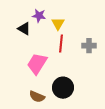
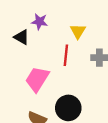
yellow triangle: (58, 24) -> (78, 31), moved

